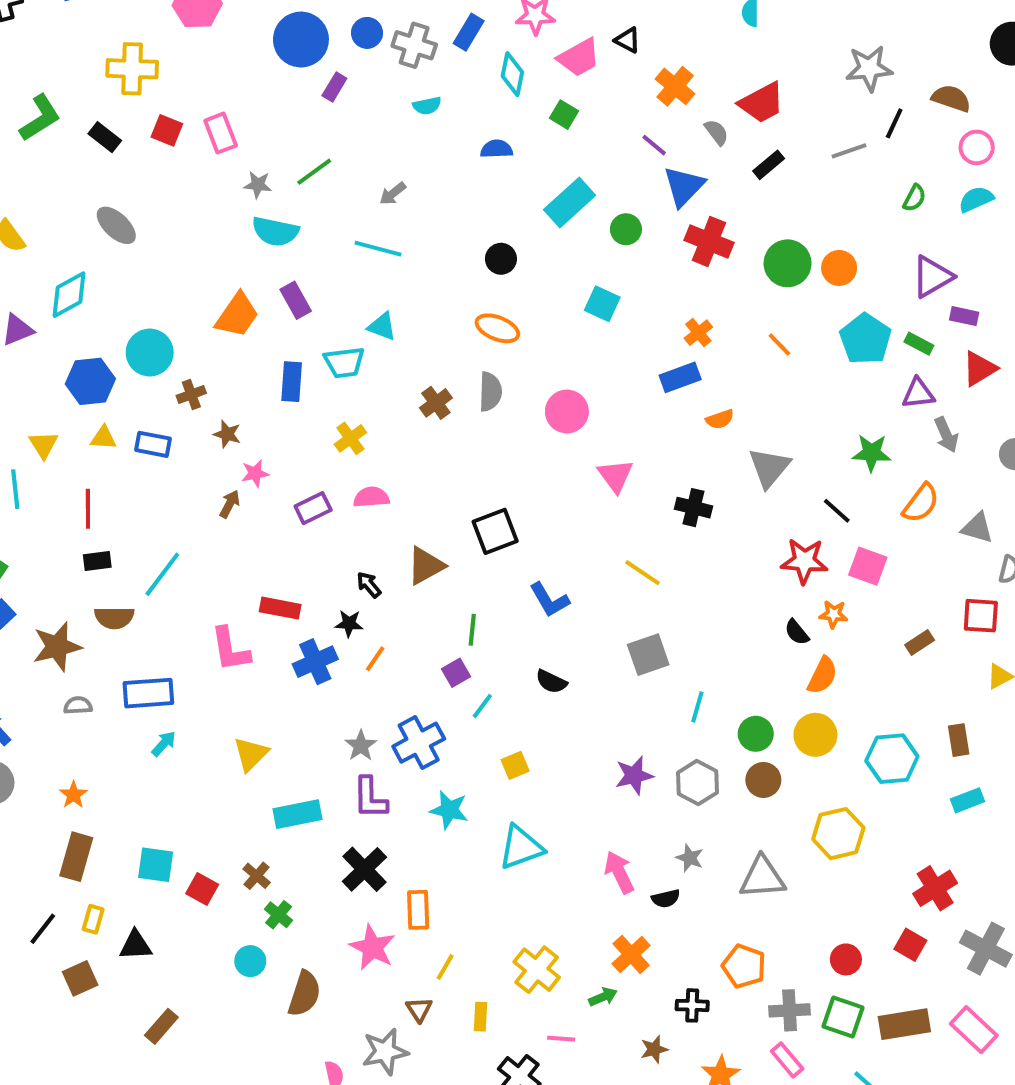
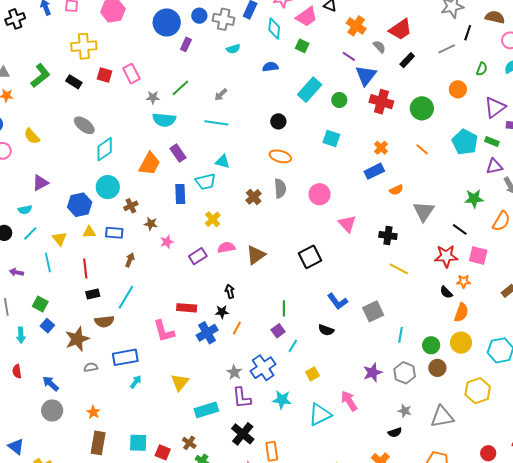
orange circle: (839, 268) -> (458, 89), moved
cyan diamond: (69, 295) -> (105, 149), moved
brown arrow: (230, 504) -> (130, 260), moved
black square: (495, 531) -> (310, 257), moved
brown triangle: (426, 566) -> (256, 255), moved
yellow line: (642, 573) -> (399, 269), moved
black arrow: (369, 585) -> (230, 291), turned 32
blue L-shape: (549, 600) -> (338, 301), moved
pink arrow: (619, 872) -> (349, 401), moved

